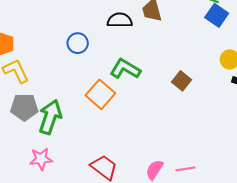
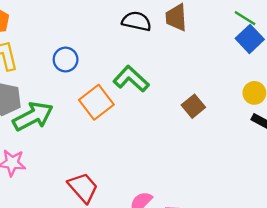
blue circle: (78, 43) -> (66, 60), moved
green arrow: (50, 117) -> (33, 116), turned 32

